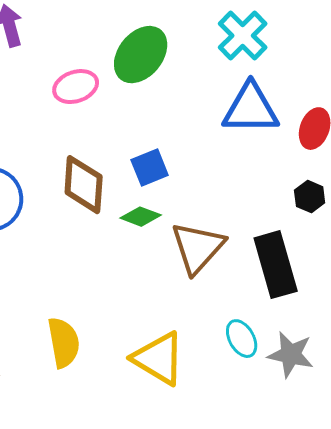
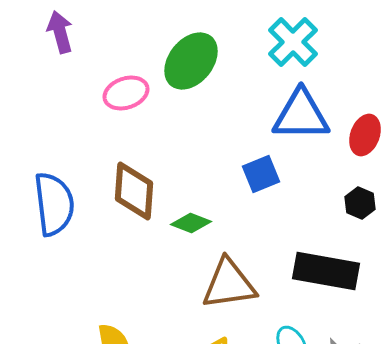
blue square: (150, 168) -> (261, 174), moved
brown triangle: (198, 248) -> (229, 284), moved, turned 40
black rectangle: (276, 265) -> (326, 271), turned -64

